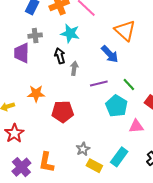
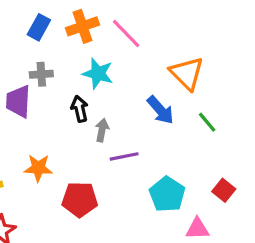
purple line: (99, 83) -> (124, 156), moved
green line: (129, 84) -> (207, 122), moved

